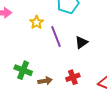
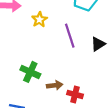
yellow star: (37, 22) -> (39, 20), moved
red cross: (73, 77) -> (75, 94), moved, turned 32

